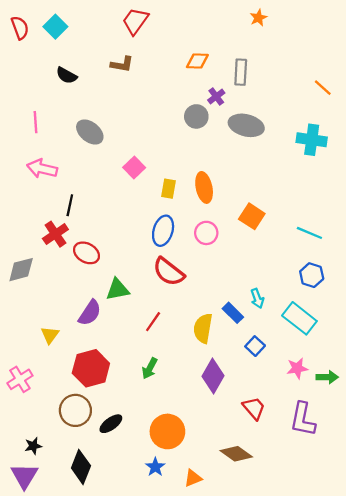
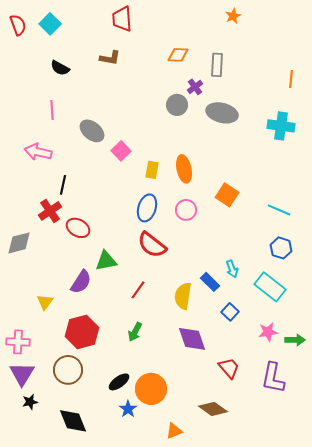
red trapezoid: (135, 21) -> (122, 19), turned -40
orange line: (323, 88) -> (291, 79), turned 54
pink line: (35, 122) -> (52, 110), moved
gray ellipse: (90, 132) -> (92, 131), moved
purple diamond: (213, 376) -> (192, 339), turned -48
pink cross: (20, 379) -> (18, 342), turned 35
black ellipse: (111, 424) -> (119, 382), moved
black diamond: (81, 467) -> (73, 421), turned -44
blue star: (155, 467) -> (128, 409), moved
purple triangle: (24, 476) -> (22, 374), moved

